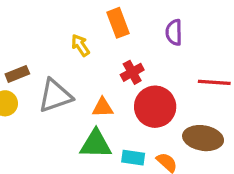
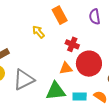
red cross: (132, 72) -> (72, 44), turned -32
gray triangle: (55, 96) -> (24, 80), moved
orange triangle: (103, 107) -> (66, 68), moved

